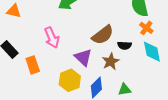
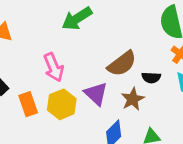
yellow hexagon: (70, 80) -> (62, 104), moved

